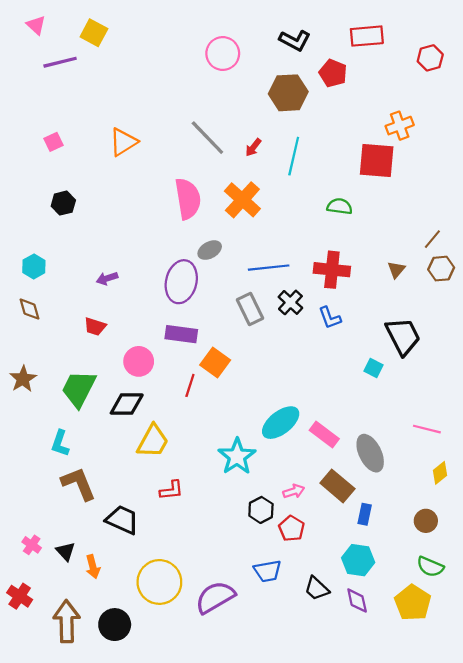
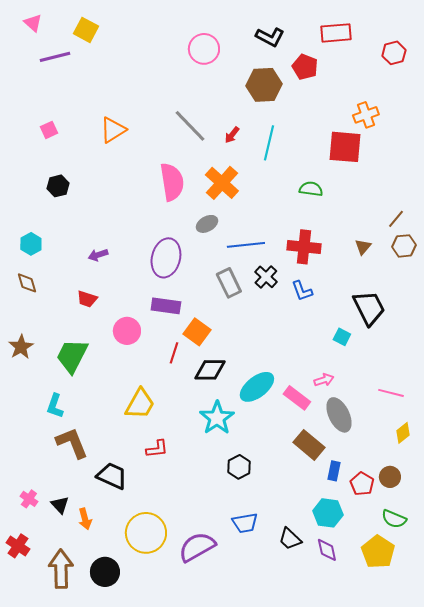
gray ellipse: (210, 250) -> (207, 224), moved
black diamond: (127, 404) -> (210, 370), moved
pink arrow: (294, 491) -> (324, 380), moved
red pentagon: (292, 528) -> (362, 484), moved

